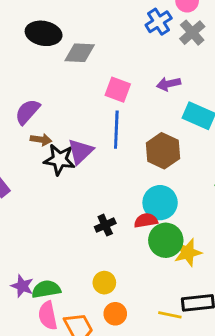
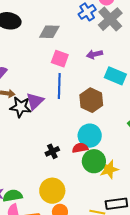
gray cross: (192, 33) -> (110, 19), size x1.4
gray diamond: (80, 53) -> (49, 32), moved
yellow circle: (104, 283) -> (52, 191), size x1.6

